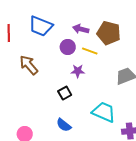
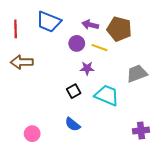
brown arrow: (29, 65) -> (22, 62), moved, turned -50
cyan trapezoid: (104, 112) -> (107, 95), moved

